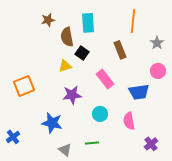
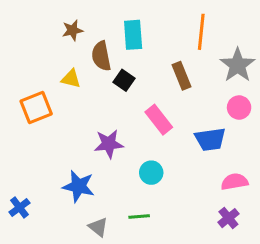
gray star: (157, 43) -> (238, 65), size x1.6
yellow triangle: (65, 66) -> (71, 79), moved, turned 32
orange square: (24, 86) -> (36, 108), moved
pink semicircle: (129, 121) -> (234, 182), moved, turned 90

